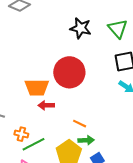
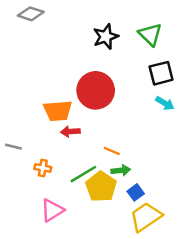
black star: (81, 28) -> (106, 37), turned -30
green line: (33, 144) -> (83, 174), moved

